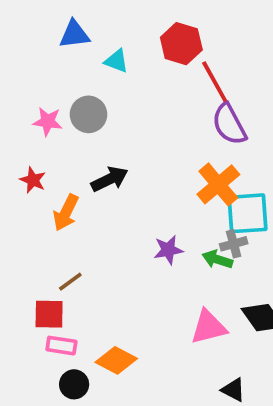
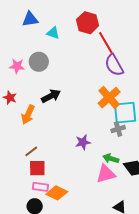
purple star: (168, 250) -> (83, 142), moved
green arrow: (217, 259) -> (111, 159), moved
red square: (49, 314) -> (37, 168), moved
pink rectangle: (61, 346) -> (40, 187), moved

